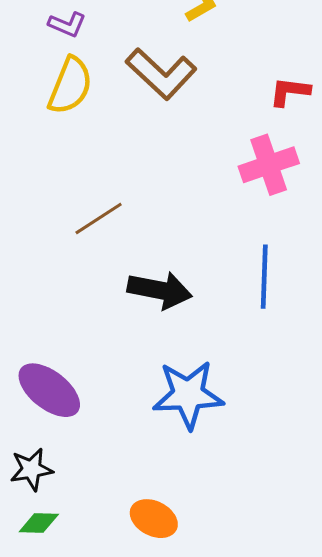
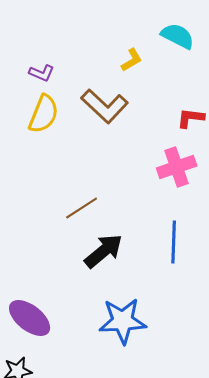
brown line: (99, 219) -> (82, 208), moved
black arrow: (160, 290) -> (104, 251), turned -51

